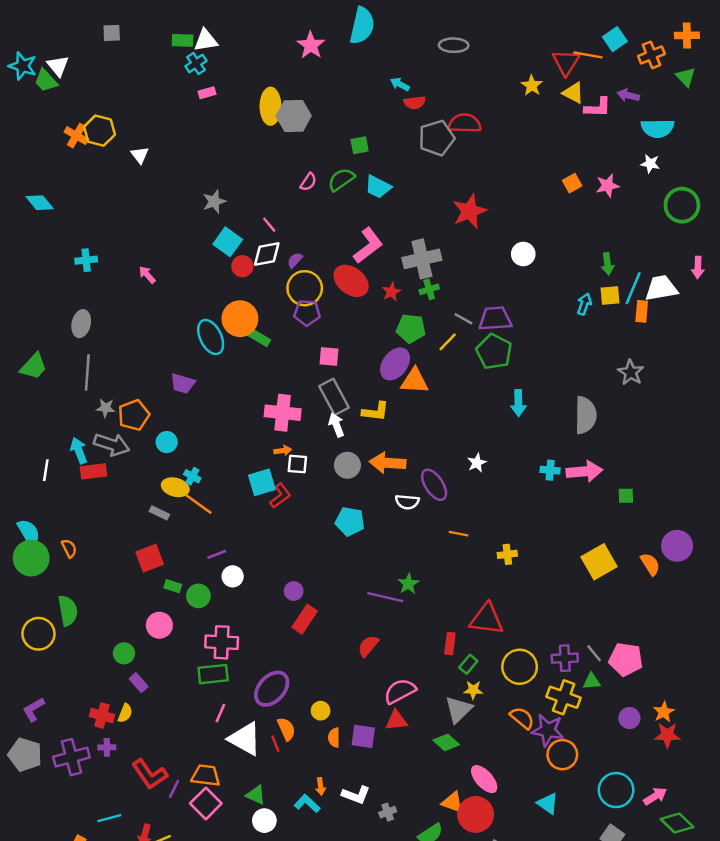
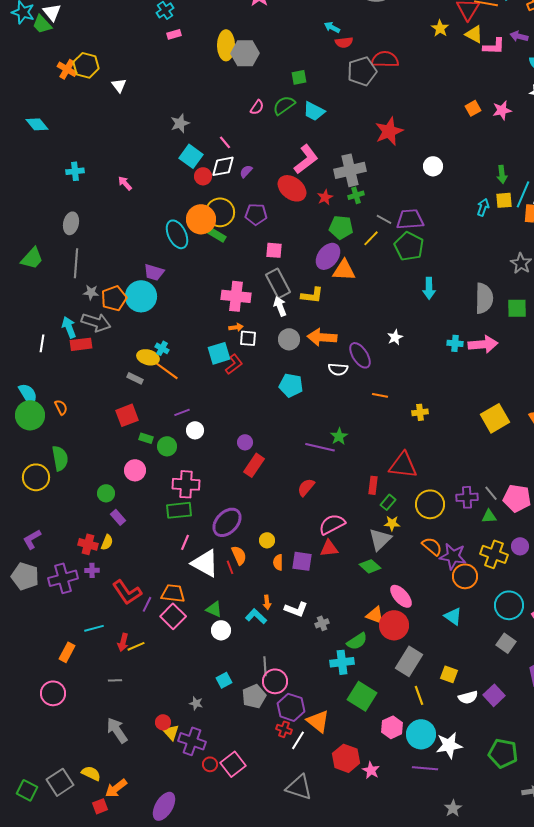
yellow circle: (305, 288) -> (220, 212), moved
cyan circle: (167, 442) -> (141, 296), moved, size x1.8
green square: (626, 496) -> (517, 308), moved, size x1.5
yellow cross: (564, 697) -> (494, 554), moved

